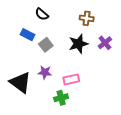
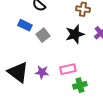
purple star: (45, 72) -> (42, 72), moved
green cross: (61, 98) -> (80, 85), moved

